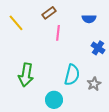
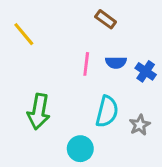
brown rectangle: (49, 13) -> (106, 19), moved, turned 72
blue semicircle: (89, 19) -> (116, 62), moved
pink line: (58, 33) -> (86, 64), moved

